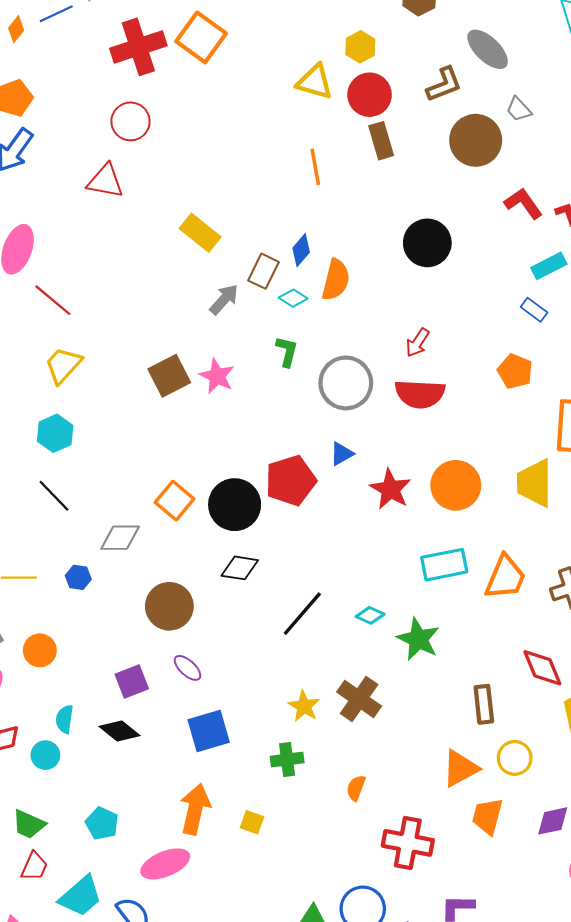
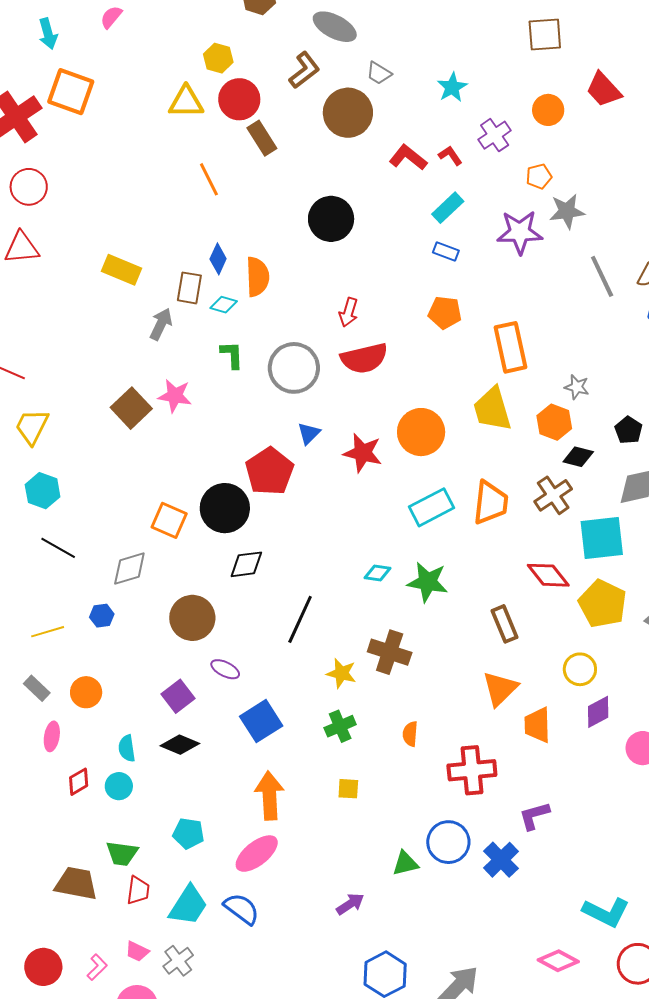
black line: (302, 614) -> (300, 619), moved
yellow circle: (515, 758) -> (580, 669), moved
yellow square: (252, 822) -> (348, 789), moved

